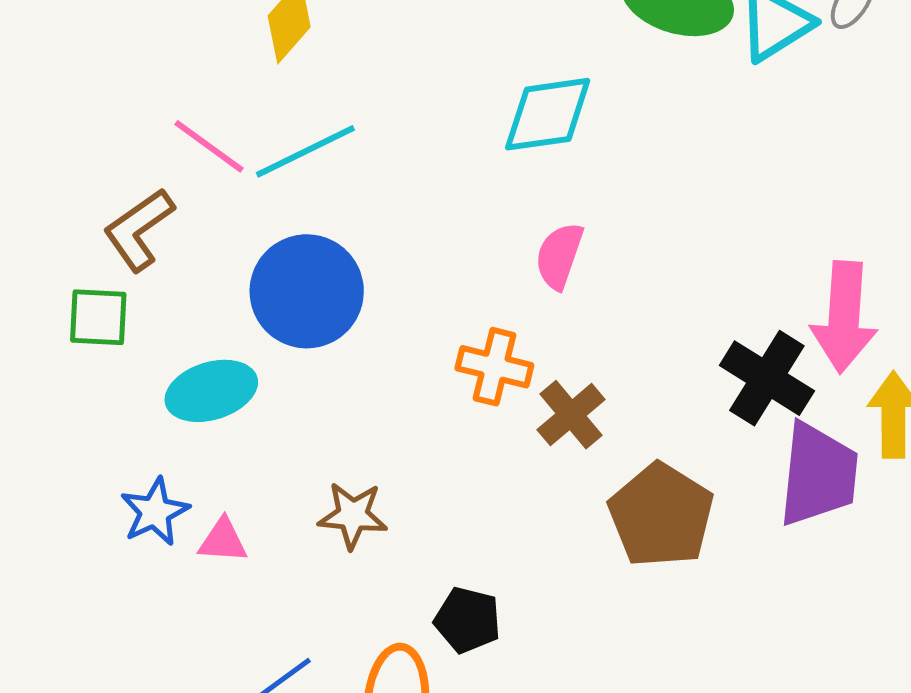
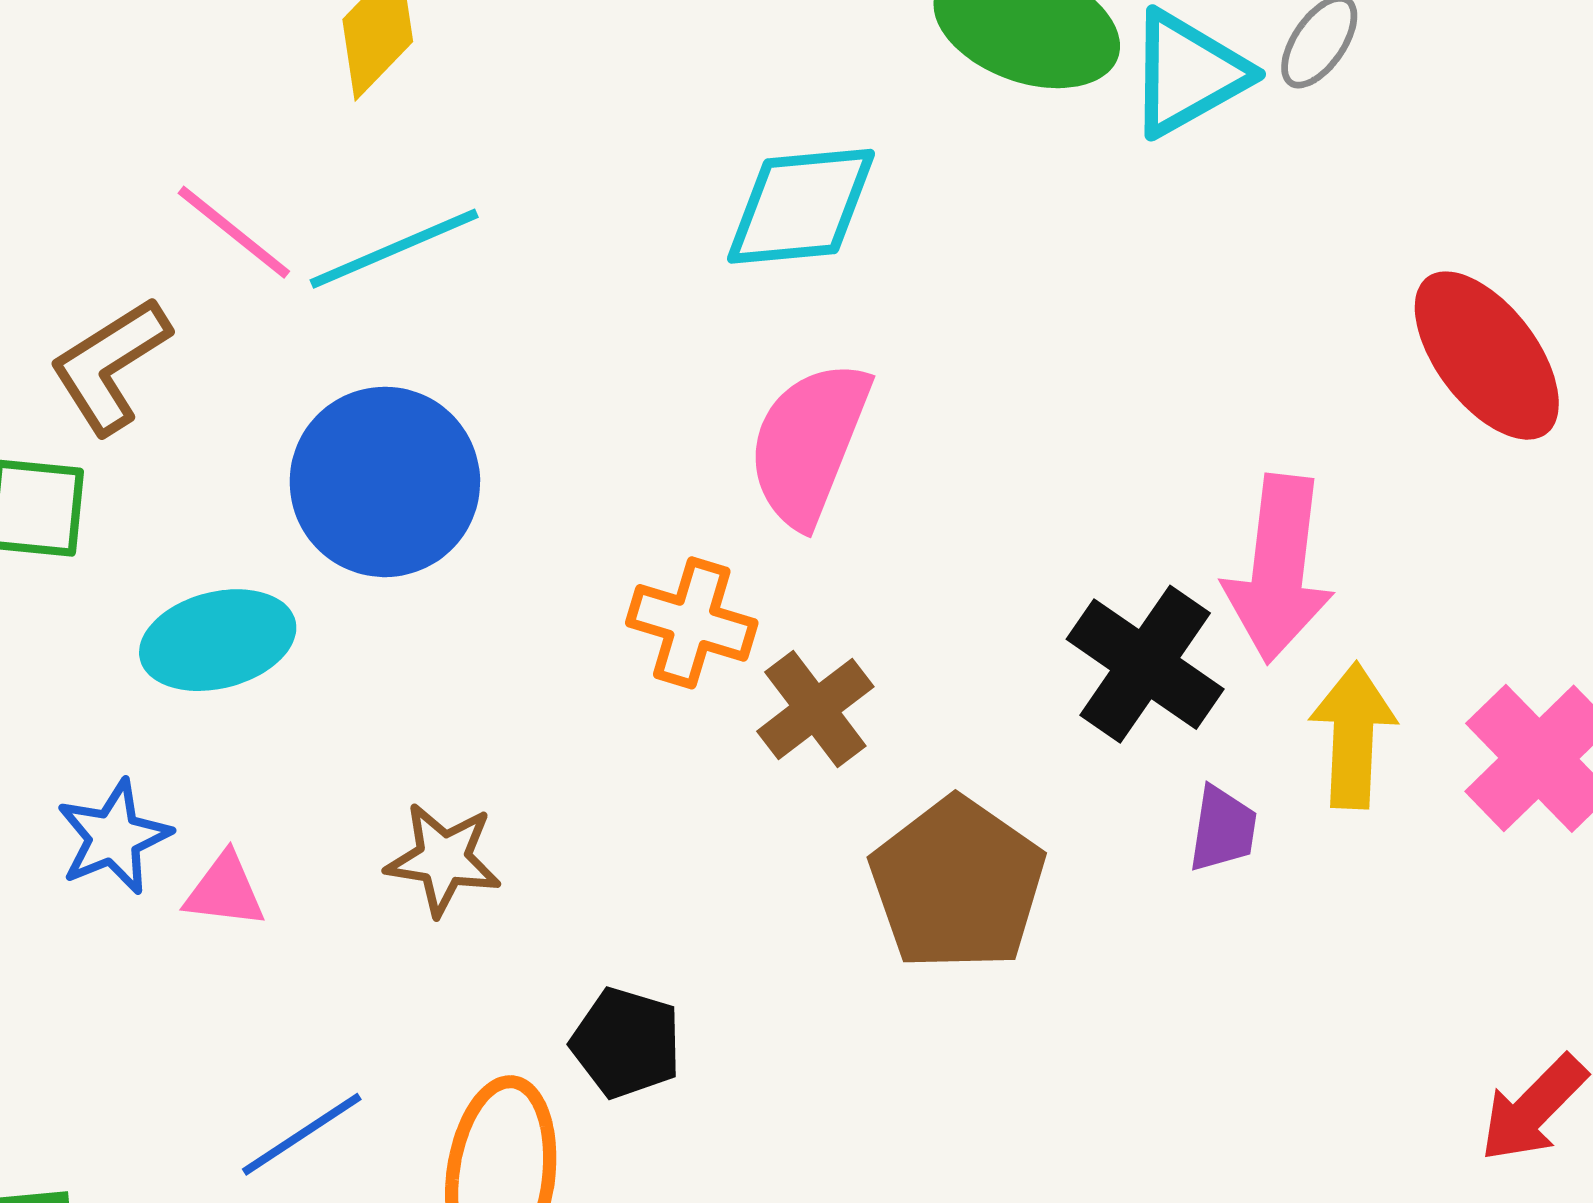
pink semicircle: (559, 256) -> (809, 443), size x1.5
purple trapezoid: (818, 475) -> (1223, 829), size x0.5

